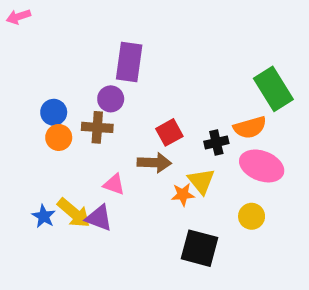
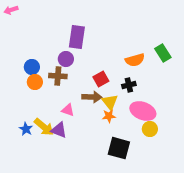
green rectangle: (273, 89) -> (163, 53), size x0.7
orange semicircle: (250, 127) -> (135, 60), moved
pink ellipse: (262, 166) -> (143, 111), moved
yellow triangle: (201, 181) -> (110, 102), moved

